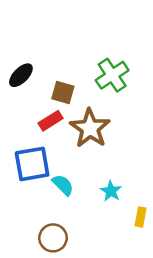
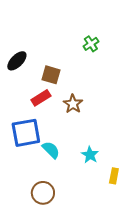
green cross: (112, 75) -> (91, 44), moved, size x0.6
brown star: (90, 128) -> (73, 104), size x0.6

